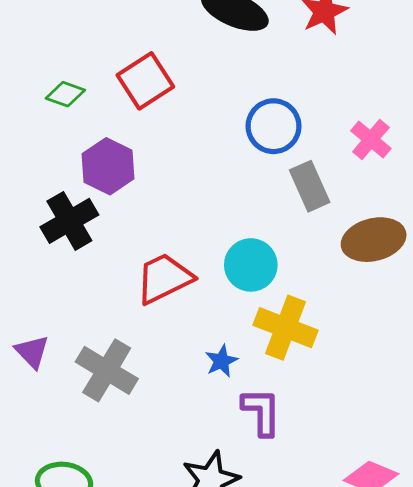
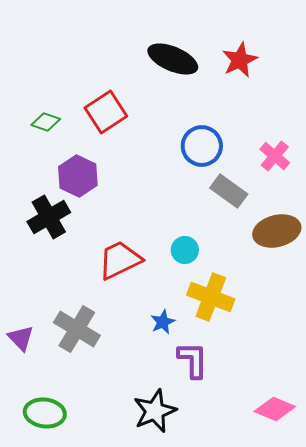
gray rectangle: (310, 186) -> (229, 191), turned -30
cyan circle: (251, 265) -> (185, 250), size x0.7
purple triangle: (32, 352) -> (21, 338), moved

